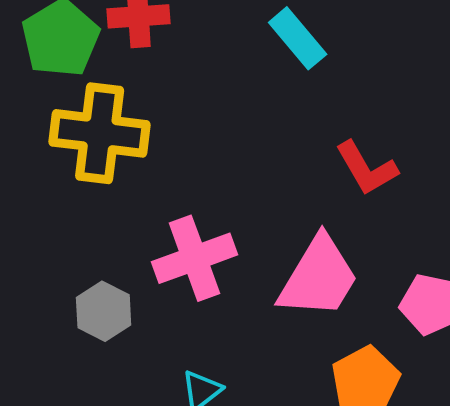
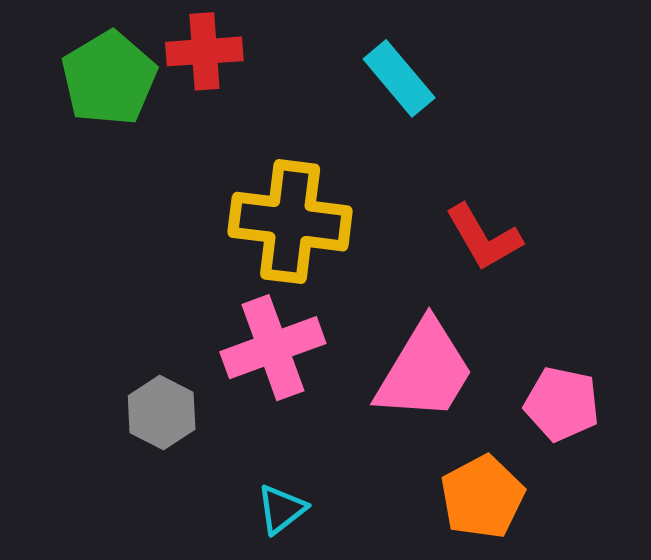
yellow cross: (100, 133) -> (290, 222), moved

